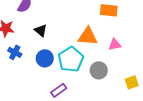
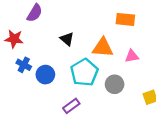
black triangle: (41, 30) -> (67, 39), moved
blue circle: (45, 58) -> (45, 75), moved

